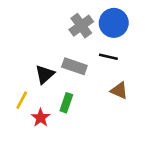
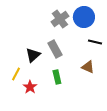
black line: (108, 57) -> (95, 42), moved
gray rectangle: (74, 66) -> (55, 49), turned 42
green rectangle: (66, 103) -> (57, 77), moved, turned -32

